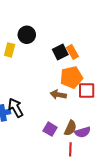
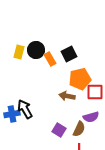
black circle: (27, 35) -> (36, 50), moved
orange rectangle: (72, 52) -> (50, 59), moved
purple semicircle: (83, 132) -> (91, 117), moved

